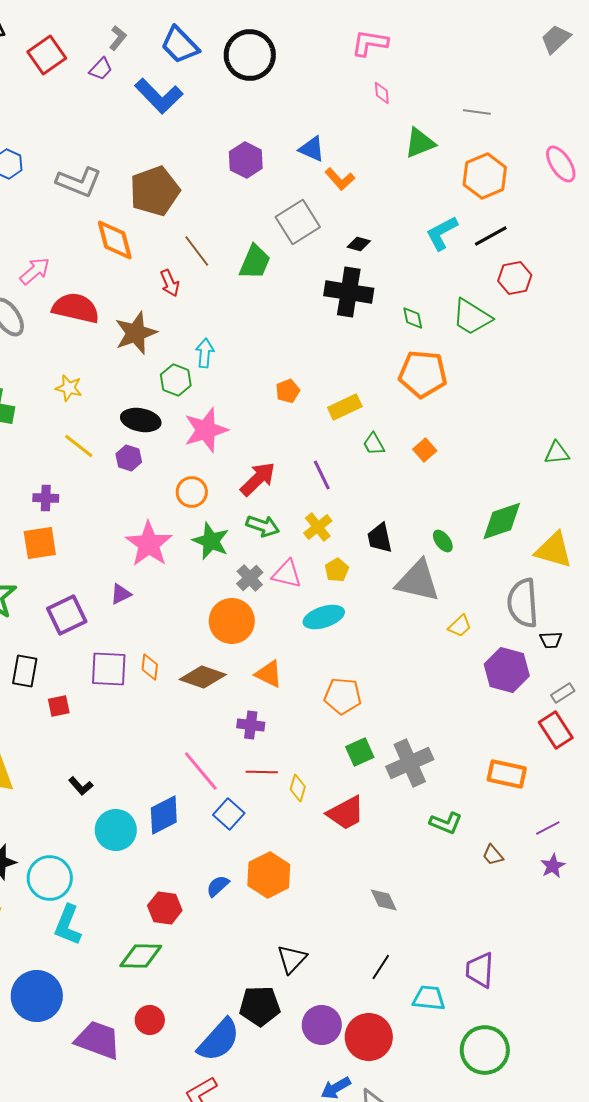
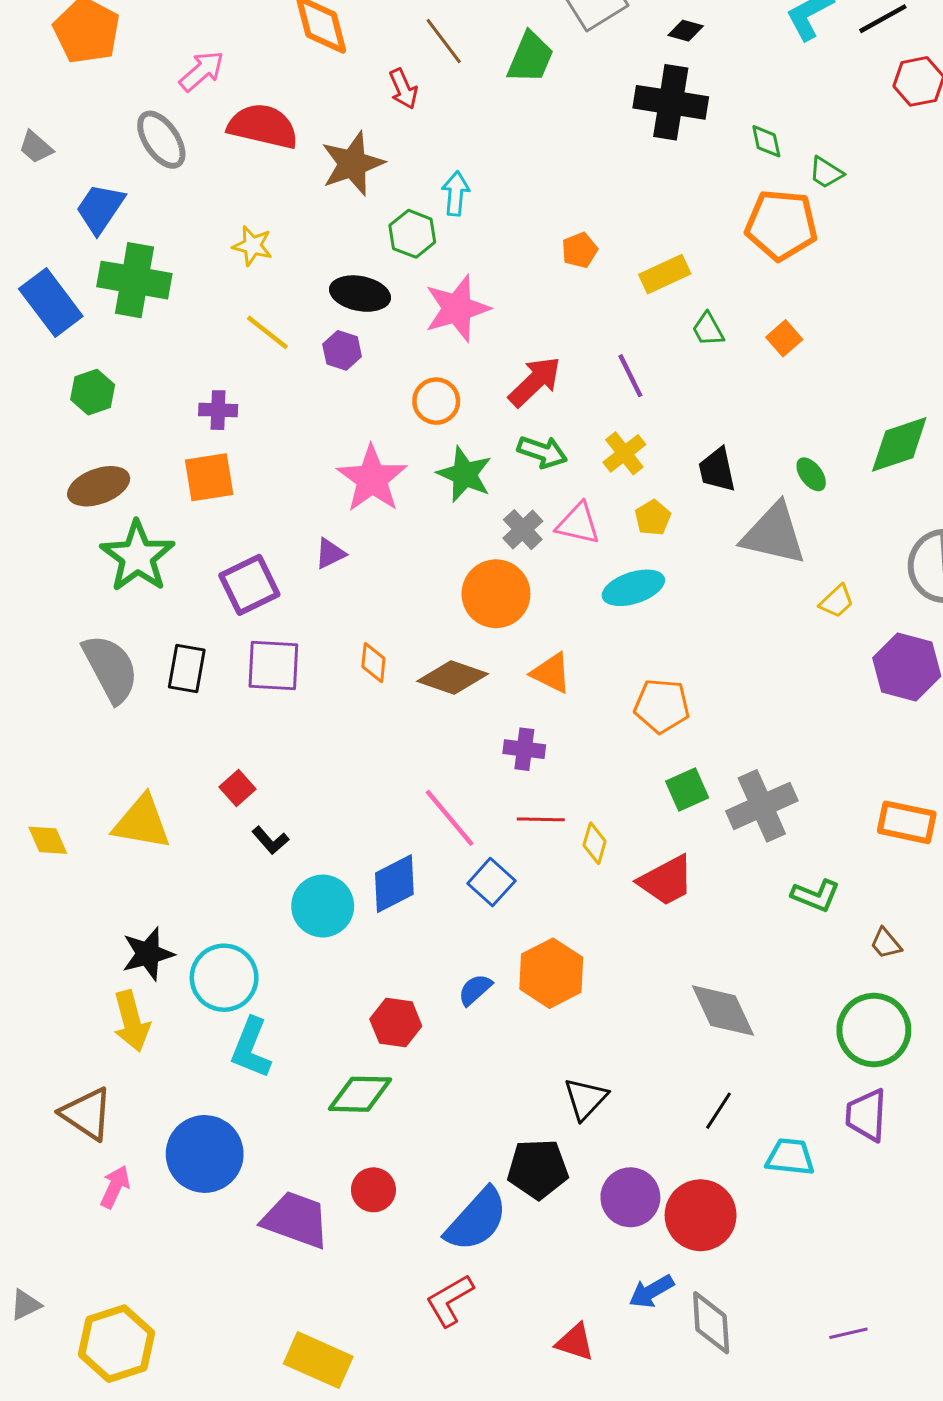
green trapezoid: (472, 317) -> (826, 173), moved, size x0.6
purple square: (109, 669) -> (273, 666), moved
red square: (59, 706) -> (238, 788), moved, turned -30
gray diamond: (384, 900) -> (723, 1011), size x1.6
green circle: (485, 1050) -> (874, 1030), moved

